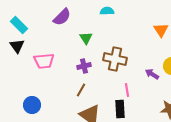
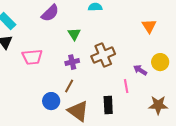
brown cross: (115, 59) -> (103, 55), turned -35
pink line: (127, 90) -> (126, 86), moved
blue circle: (32, 105) -> (51, 101), moved

